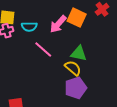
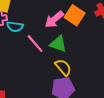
cyan semicircle: (29, 27) -> (15, 27), moved
green triangle: (79, 53) -> (58, 44), moved

